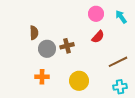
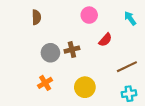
pink circle: (96, 14) -> (89, 15), moved
brown semicircle: (34, 33) -> (36, 17), moved
orange cross: (42, 77) -> (45, 83), turned -32

